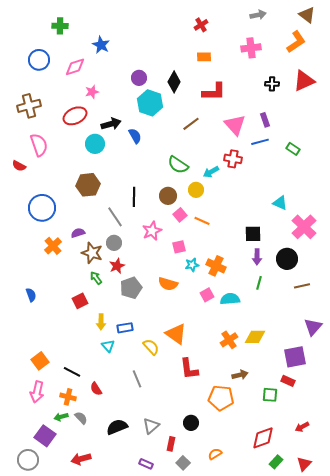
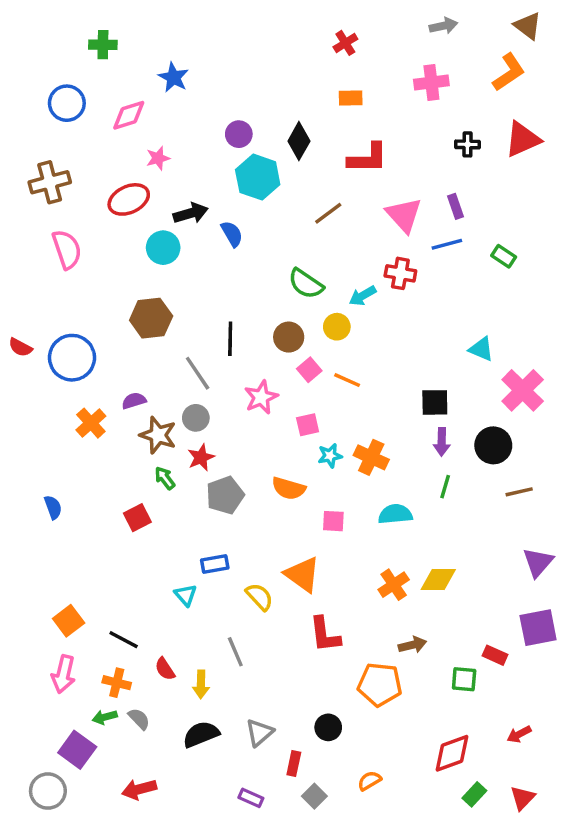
red semicircle: (19, 166) -> (20, 347), moved
pink square: (207, 295) -> (333, 521), moved, turned 32
yellow arrow: (101, 322) -> (201, 684), moved
purple square: (295, 357) -> (538, 628), moved

